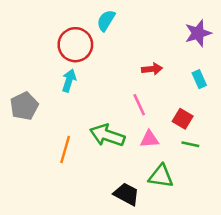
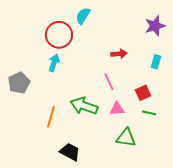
cyan rectangle: (199, 79) -> (156, 62), turned 40
red square: (183, 119) -> (143, 93), turned 35
black trapezoid: (126, 194) -> (70, 152), moved

